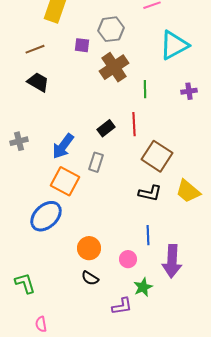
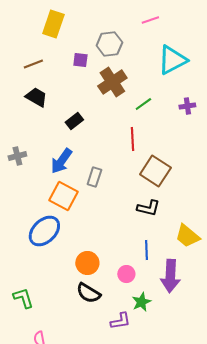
green line: (145, 89) -> (143, 104), turned 54
black rectangle: (106, 128) -> (74, 121), moved
yellow trapezoid: (188, 191) -> (187, 236), moved
black semicircle: (90, 278) -> (88, 293), size x1.4

